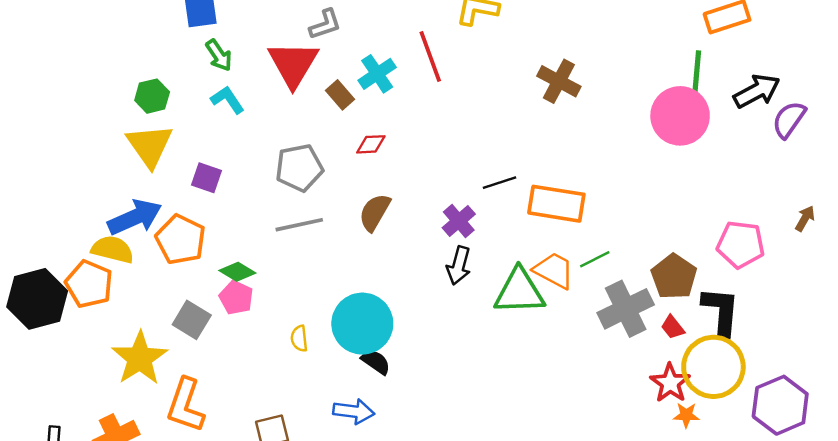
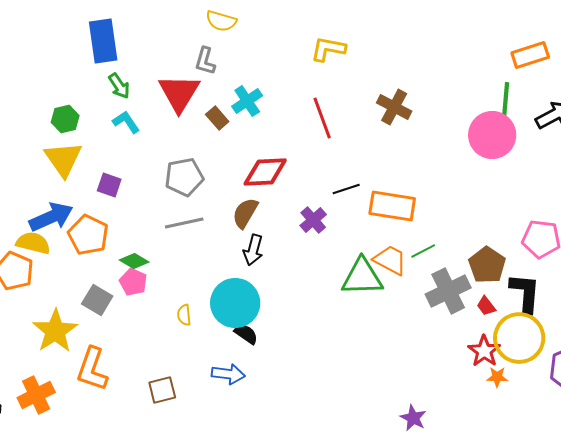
gray L-shape: (325, 24) -> (205, 61), turned 124
red line: (430, 57) -> (322, 118), moved
red diamond: (371, 144) -> (265, 172), moved, size x1.8
black arrow: (459, 265) -> (253, 250), moved

